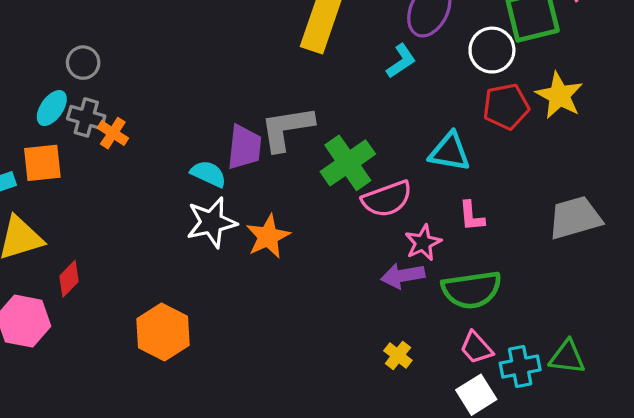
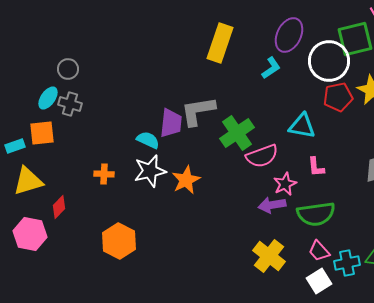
white circle: (492, 50) -> (329, 61), size x1.4
orange cross: (113, 133) -> (104, 174), moved, turned -30
yellow cross: (398, 356) -> (269, 256), size x1.8

